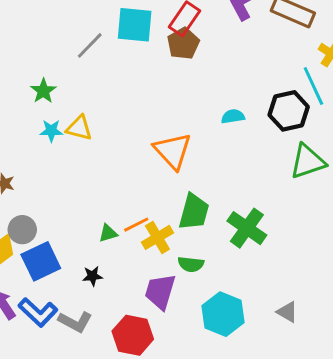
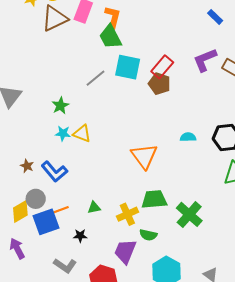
brown pentagon: (183, 44) -> (159, 84), turned -30
green trapezoid: (194, 212) -> (154, 199), turned -116
orange line: (136, 225) -> (60, 210), moved
blue L-shape: (38, 312) -> (54, 172), moved

